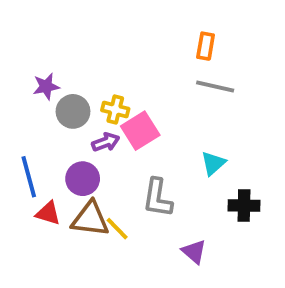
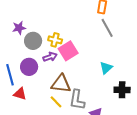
gray line: (215, 86) -> (107, 28), turned 48
purple circle: (83, 179) -> (29, 67), moved
gray L-shape: (158, 198) -> (77, 100), moved
brown triangle: (90, 219) -> (61, 84), moved

